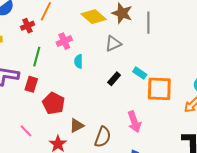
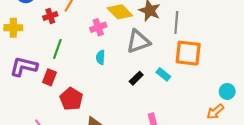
pink cross: (64, 41) -> (98, 27), moved
gray triangle: (113, 44) -> (138, 41), size x1.4
orange square: (159, 89) -> (188, 53), moved

